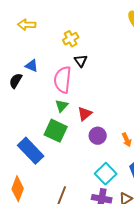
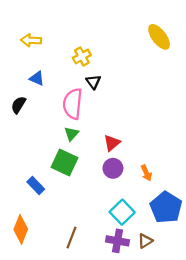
blue triangle: (32, 66) -> (37, 78), moved
red triangle: (85, 114) -> (112, 143), moved
blue rectangle: (31, 151) -> (36, 186), size x0.6

